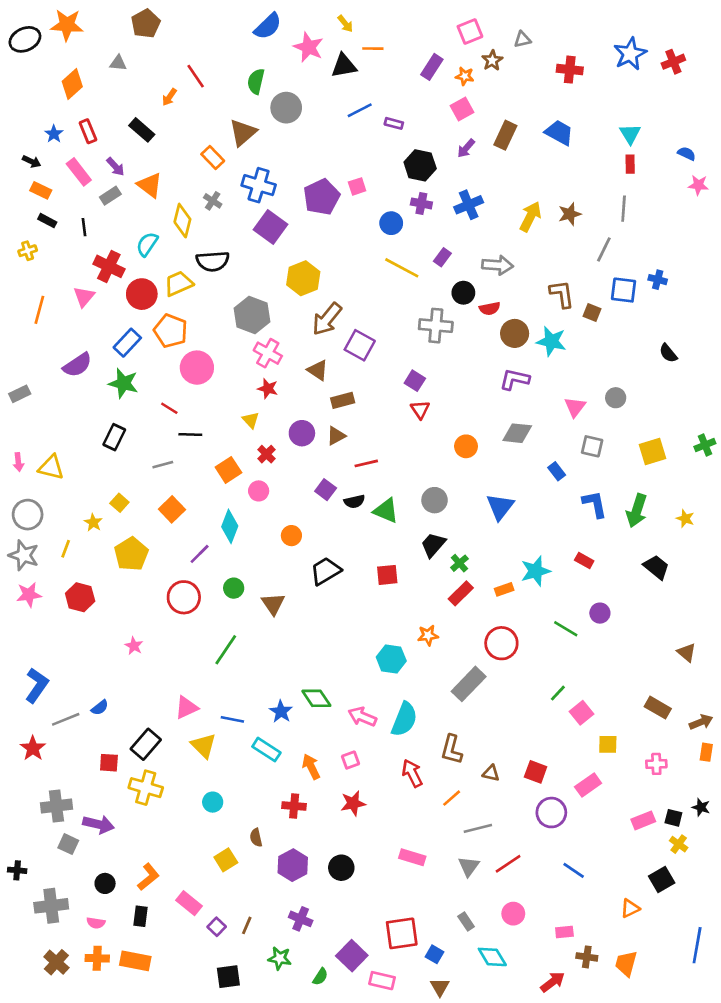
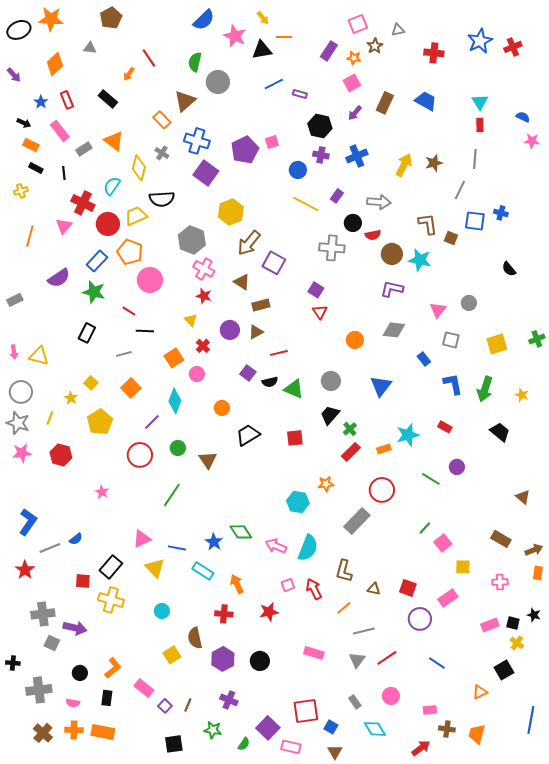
purple arrow: (116, 167) -> (14, 75), moved
pink square: (350, 760) -> (288, 585), moved
brown semicircle: (256, 837) -> (195, 638), size x1.5

